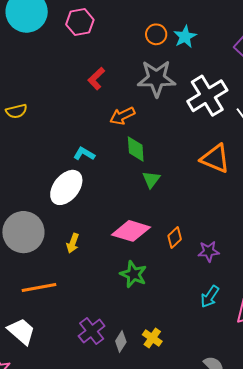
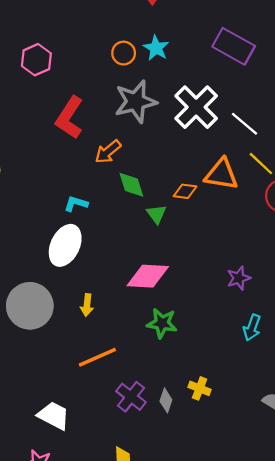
red L-shape: (96, 79) -> (69, 118), size x1.6
orange diamond: (175, 237) -> (185, 191), moved, turned 65
orange line: (39, 288) -> (97, 357), moved

